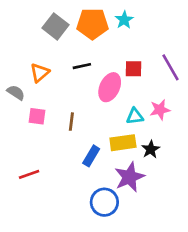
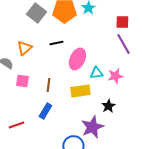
red square: (133, 69) -> (122, 22), moved
cyan triangle: (135, 116) -> (96, 73), moved
yellow rectangle: (123, 143) -> (80, 91), moved
blue rectangle: (91, 156) -> (45, 111), moved

